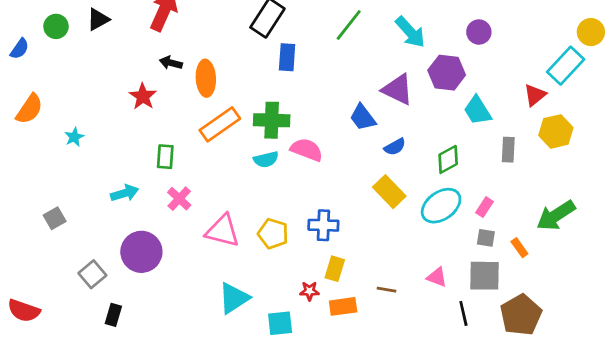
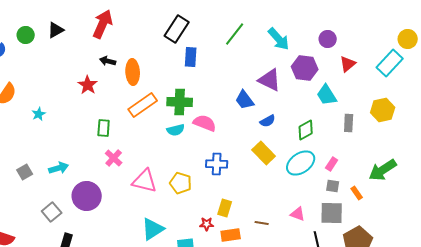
red triangle: (535, 95) -> (348, 64), moved
cyan arrow: (125, 193) -> (59, 168), moved
blue cross: (323, 225) -> (217, 164), moved

